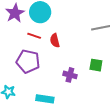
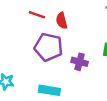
purple pentagon: (28, 61) -> (48, 47), moved

